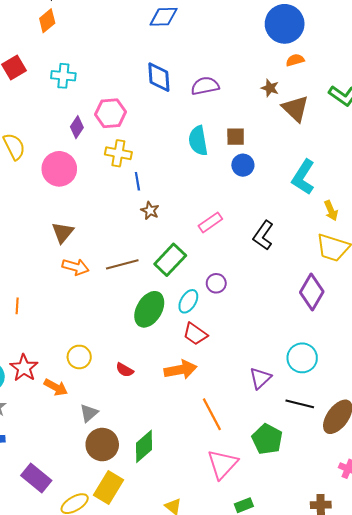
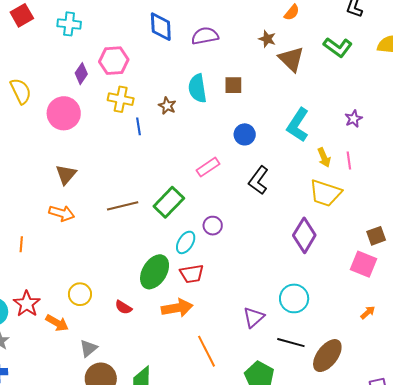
orange semicircle: (295, 60) -> (292, 12), turned 144
blue circle: (243, 165) -> (245, 134), moved
brown star: (150, 210) -> (167, 106), moved
orange arrow: (75, 267) -> (62, 213), moved
green ellipse: (149, 309) -> (155, 272), moved
red trapezoid: (195, 334) -> (192, 274), turned -45

